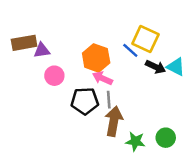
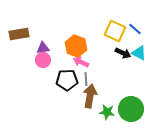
purple triangle: (42, 50) -> (43, 48), moved
blue line: (130, 50) -> (135, 29), moved
green circle: (166, 138) -> (131, 109), size x1.6

